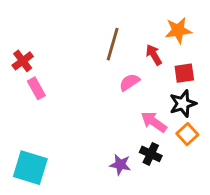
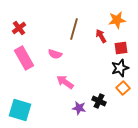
red cross: (23, 61) -> (19, 28), moved
pink semicircle: (129, 82) -> (55, 54), moved, turned -128
pink rectangle: (36, 88) -> (24, 58), size x1.6
pink arrow: (154, 122) -> (65, 82), moved

